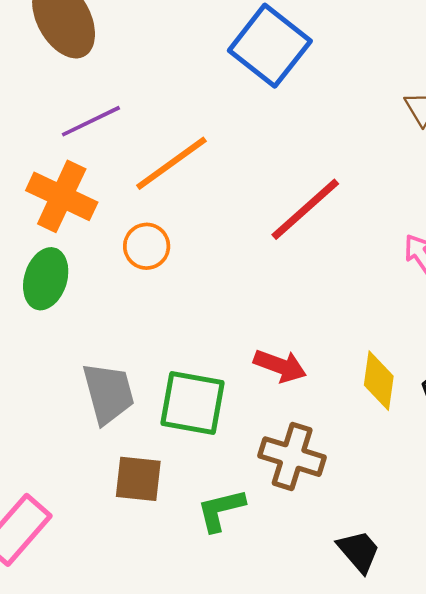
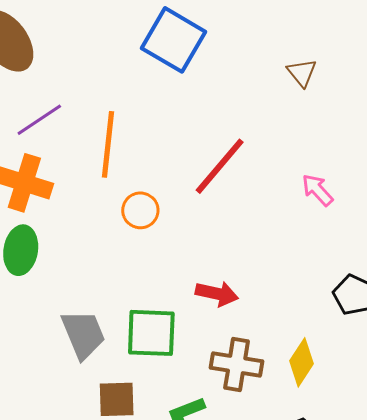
orange line: (171, 163) -> (108, 144), turned -40
orange circle: (147, 246) -> (140, 210), moved
yellow diamond: (379, 381) -> (302, 362), moved, turned 33

